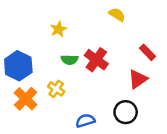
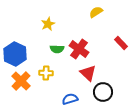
yellow semicircle: (117, 15) -> (96, 12), turned -64
red triangle: (138, 79) -> (88, 73), moved, turned -42
yellow cross: (56, 89) -> (46, 73), turned -32

